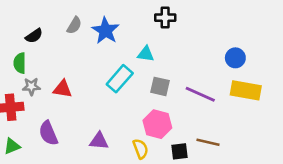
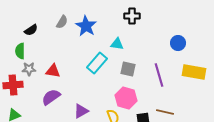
blue circle: (235, 58) -> (178, 43), moved
purple line: (200, 94) -> (159, 75), turned 50
purple semicircle: (48, 133) -> (51, 97), moved, turned 78
purple triangle: (99, 141) -> (81, 111), turned -35

